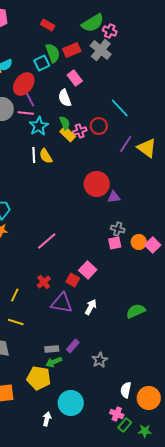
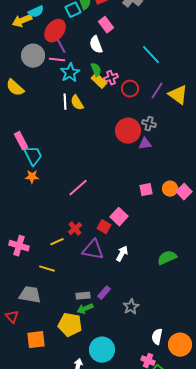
red circle: (99, 126) -> (130, 89), moved
gray cross: (118, 229) -> (149, 124), moved
yellow line: (15, 295) -> (57, 242), moved, turned 40

